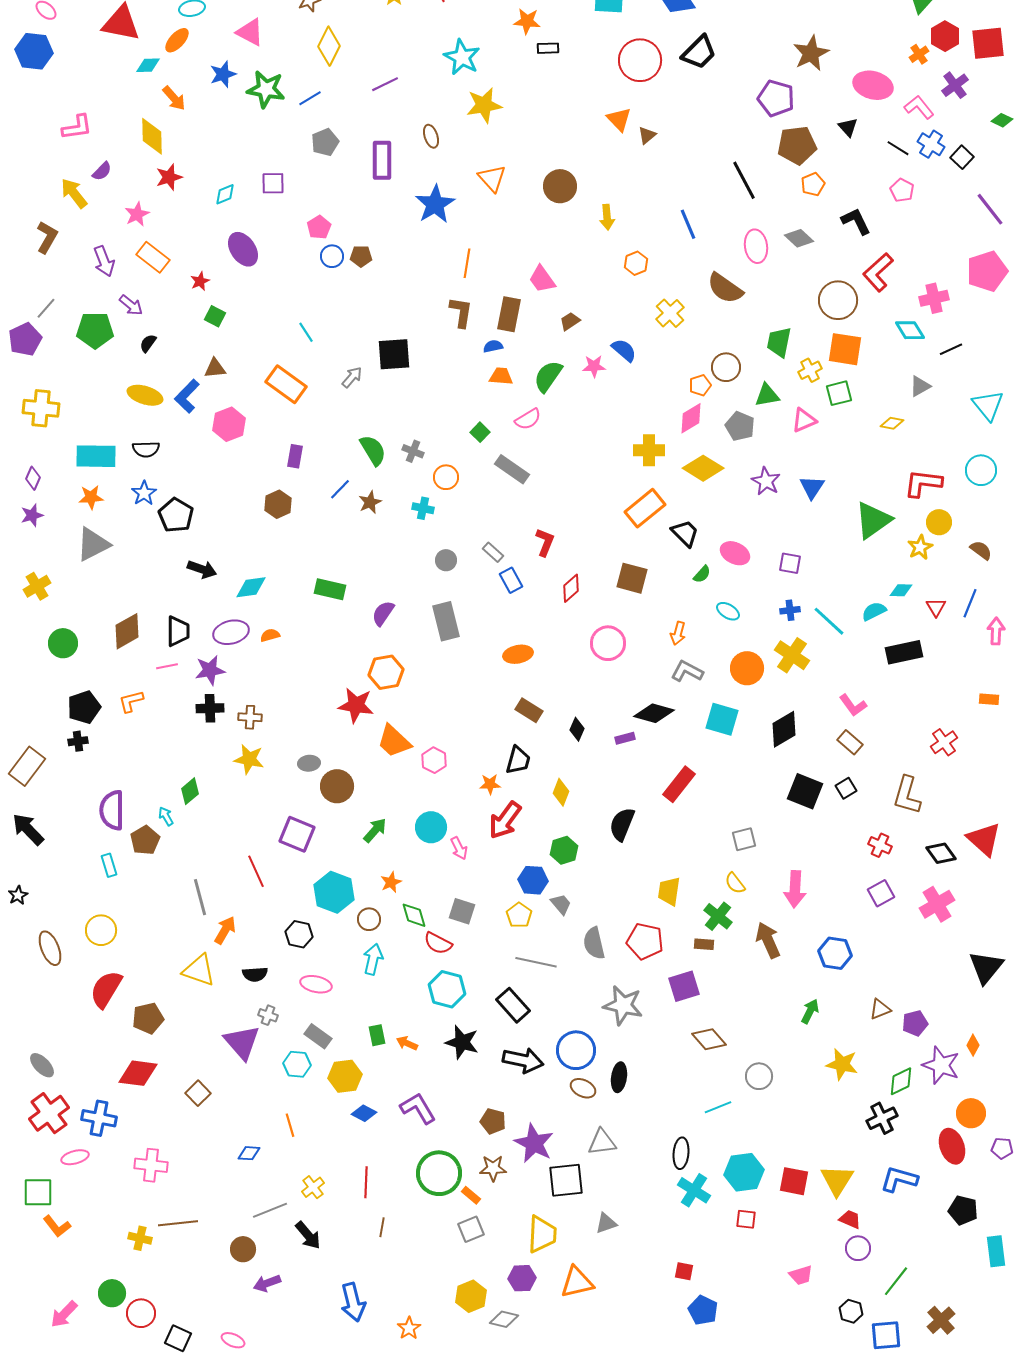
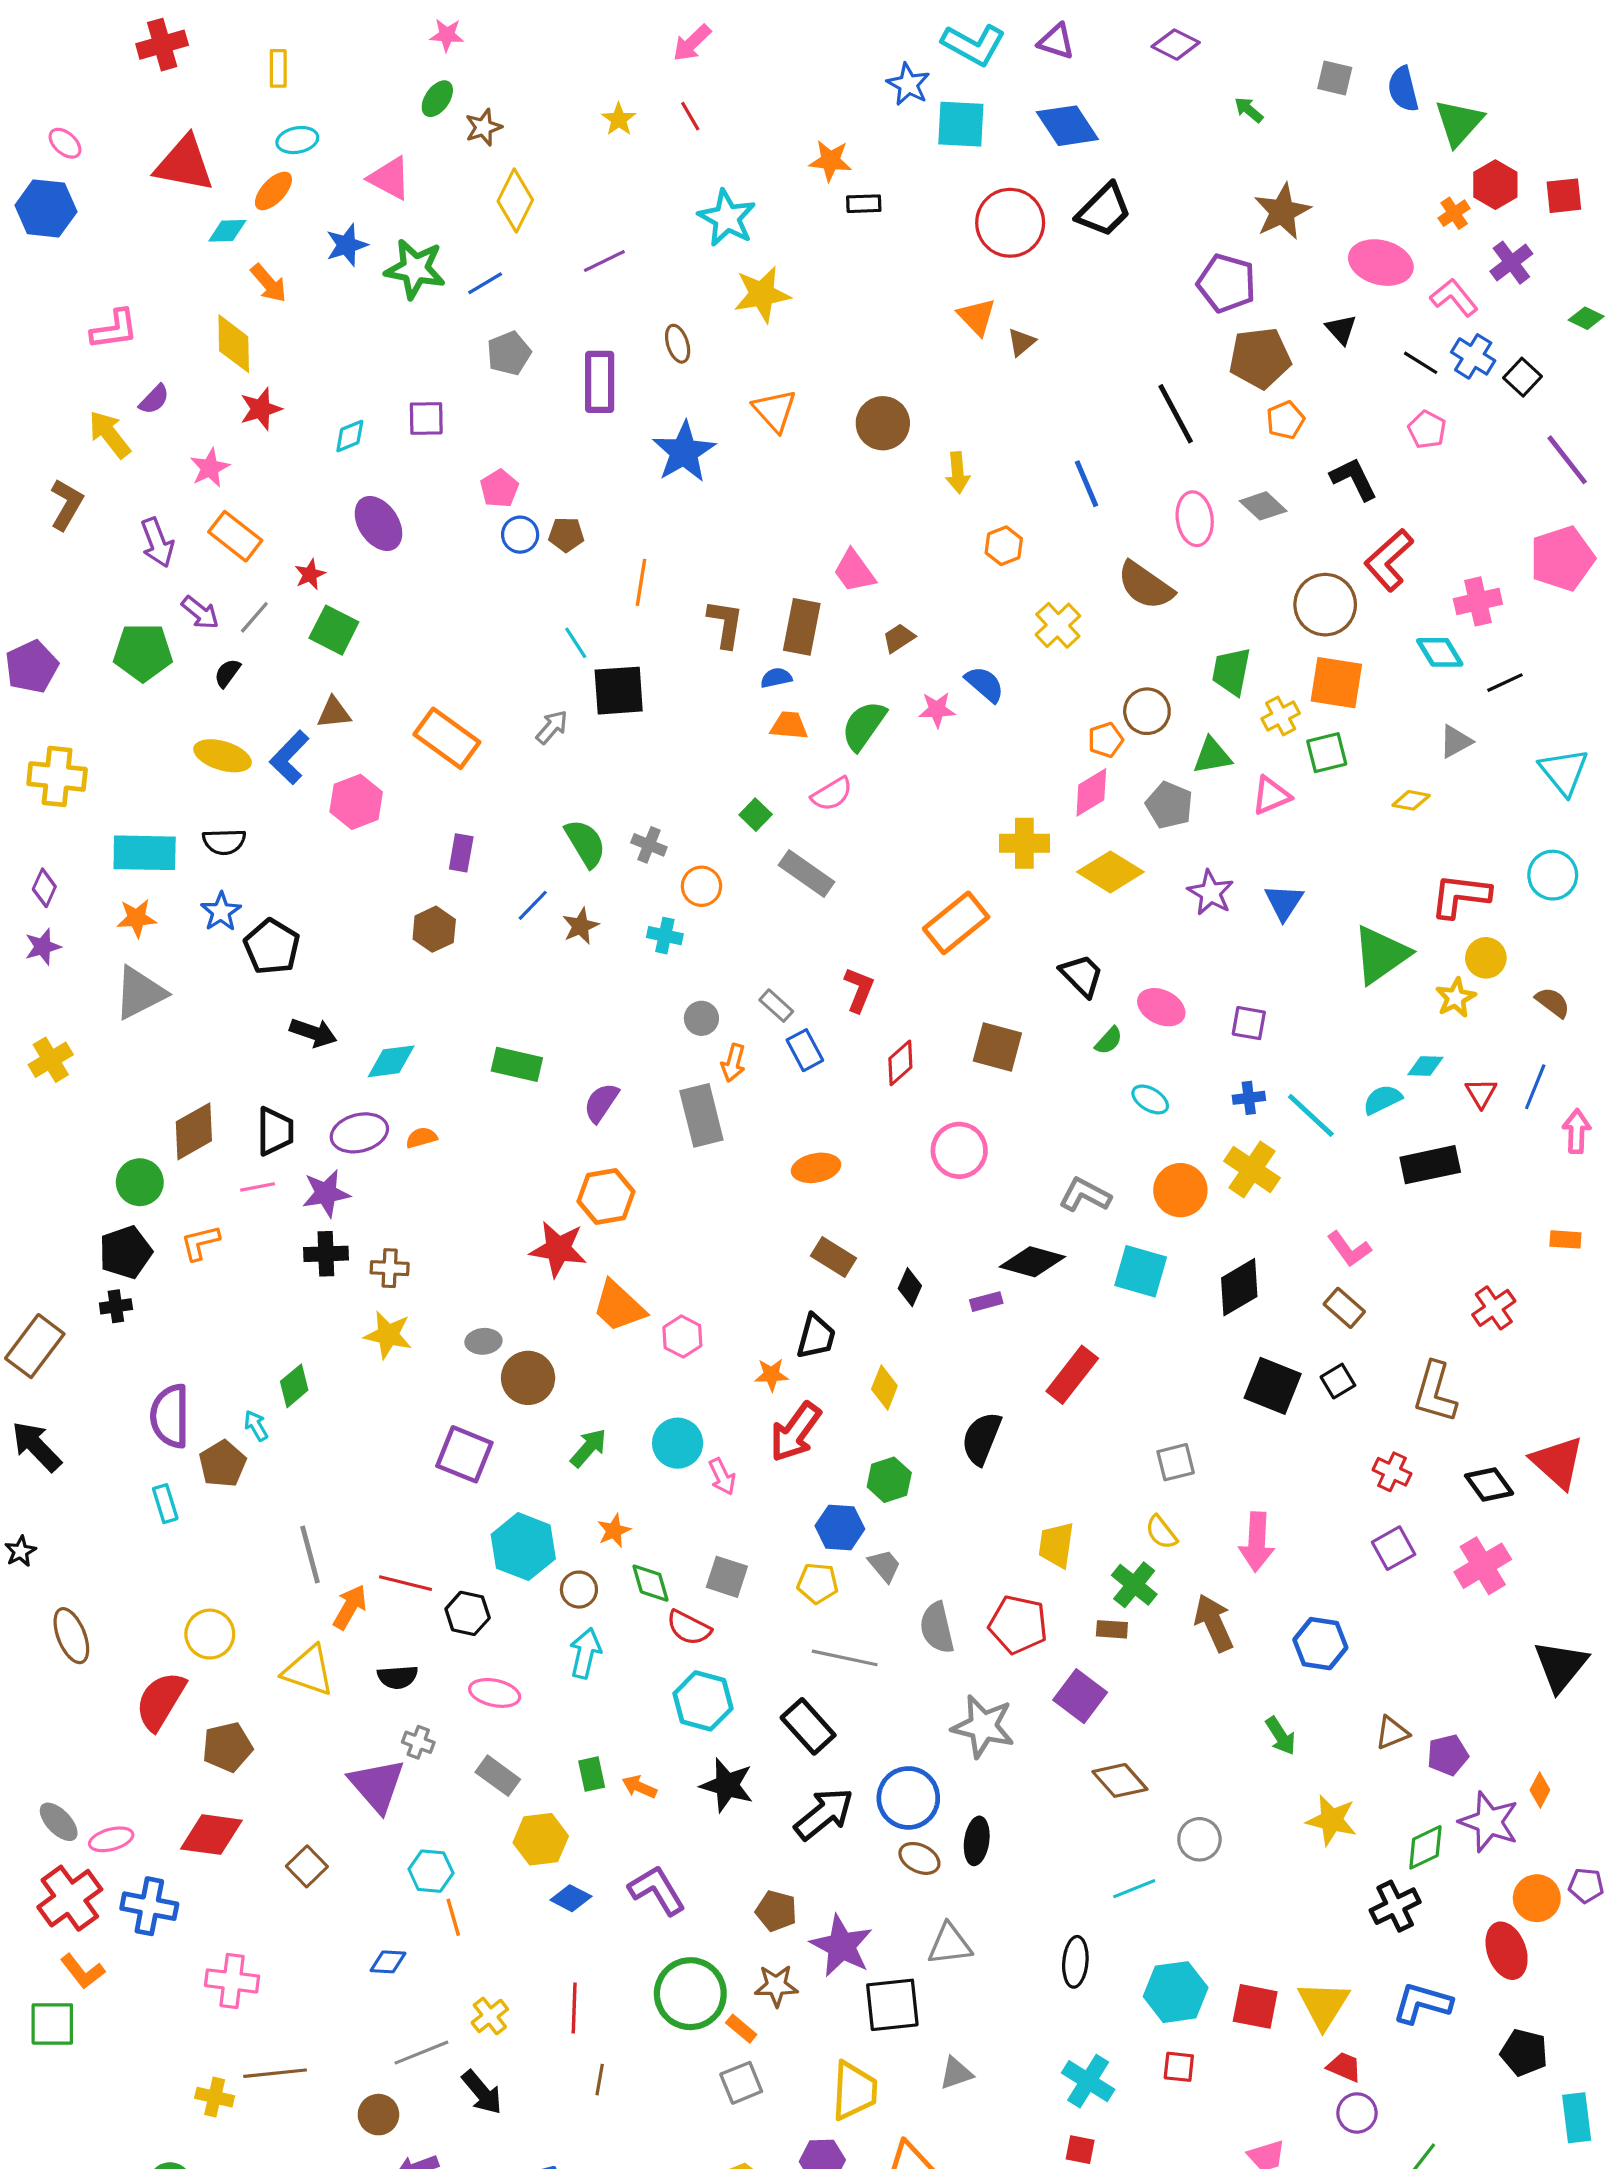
red square: (988, 43) -> (1564, 196), size x0.7
orange line: (467, 263) -> (641, 582), moved
gray line: (46, 308) -> (254, 617), moved
green square: (215, 316) -> (334, 630), size x1.4
cyan line: (306, 332) -> (576, 643), moved
orange rectangle: (645, 508) -> (956, 923), moved
orange arrow: (678, 633) -> (733, 1063), moved
green circle: (63, 643) -> (140, 1182), moved
red line: (256, 871) -> (406, 1583), moved, turned -52
yellow pentagon: (519, 915) -> (818, 1583), turned -30
yellow circle: (101, 930) -> (210, 1634), moved
purple square: (684, 986) -> (1080, 1696), turned -36
green arrow: (810, 1011) -> (1281, 1736), turned 120
black arrow: (523, 1060) -> (824, 1814), turned -51
cyan hexagon: (297, 1064) -> (431, 1871), moved
purple pentagon: (1002, 1148) -> (1586, 1885), moved
pink ellipse: (75, 1157) -> (111, 1839), moved
cyan cross: (694, 1190) -> (1088, 2081), moved
orange L-shape: (57, 1226) -> (83, 1971), moved

